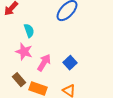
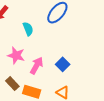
cyan semicircle: (29, 31) -> (28, 29), moved

